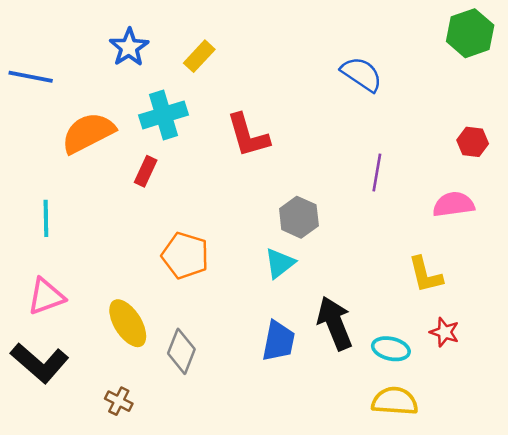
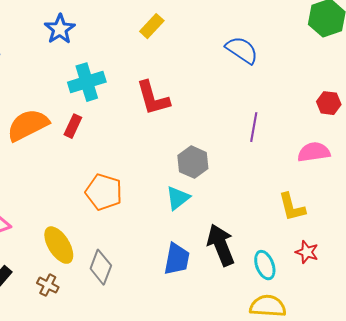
yellow rectangle: (199, 56) -> (152, 26), moved
orange semicircle: (88, 133) -> (28, 125), moved
cyan ellipse: (391, 349) -> (265, 265), turned 56
brown cross: (119, 401) -> (48, 285), moved

